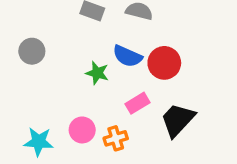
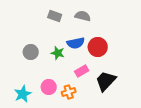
gray circle: (32, 51) -> (31, 52), moved
blue semicircle: (127, 56) -> (76, 43), turned -36
cyan star: (39, 142) -> (23, 94), turned -30

